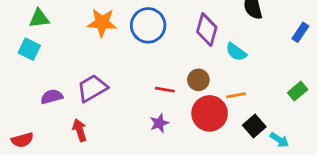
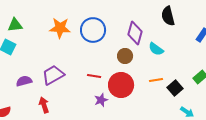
brown circle: (198, 80) -> (125, 56), moved
red line: (165, 90) -> (94, 76), moved
red circle: (210, 113) -> (121, 85), moved
black square: (254, 126) -> (175, 88), moved

